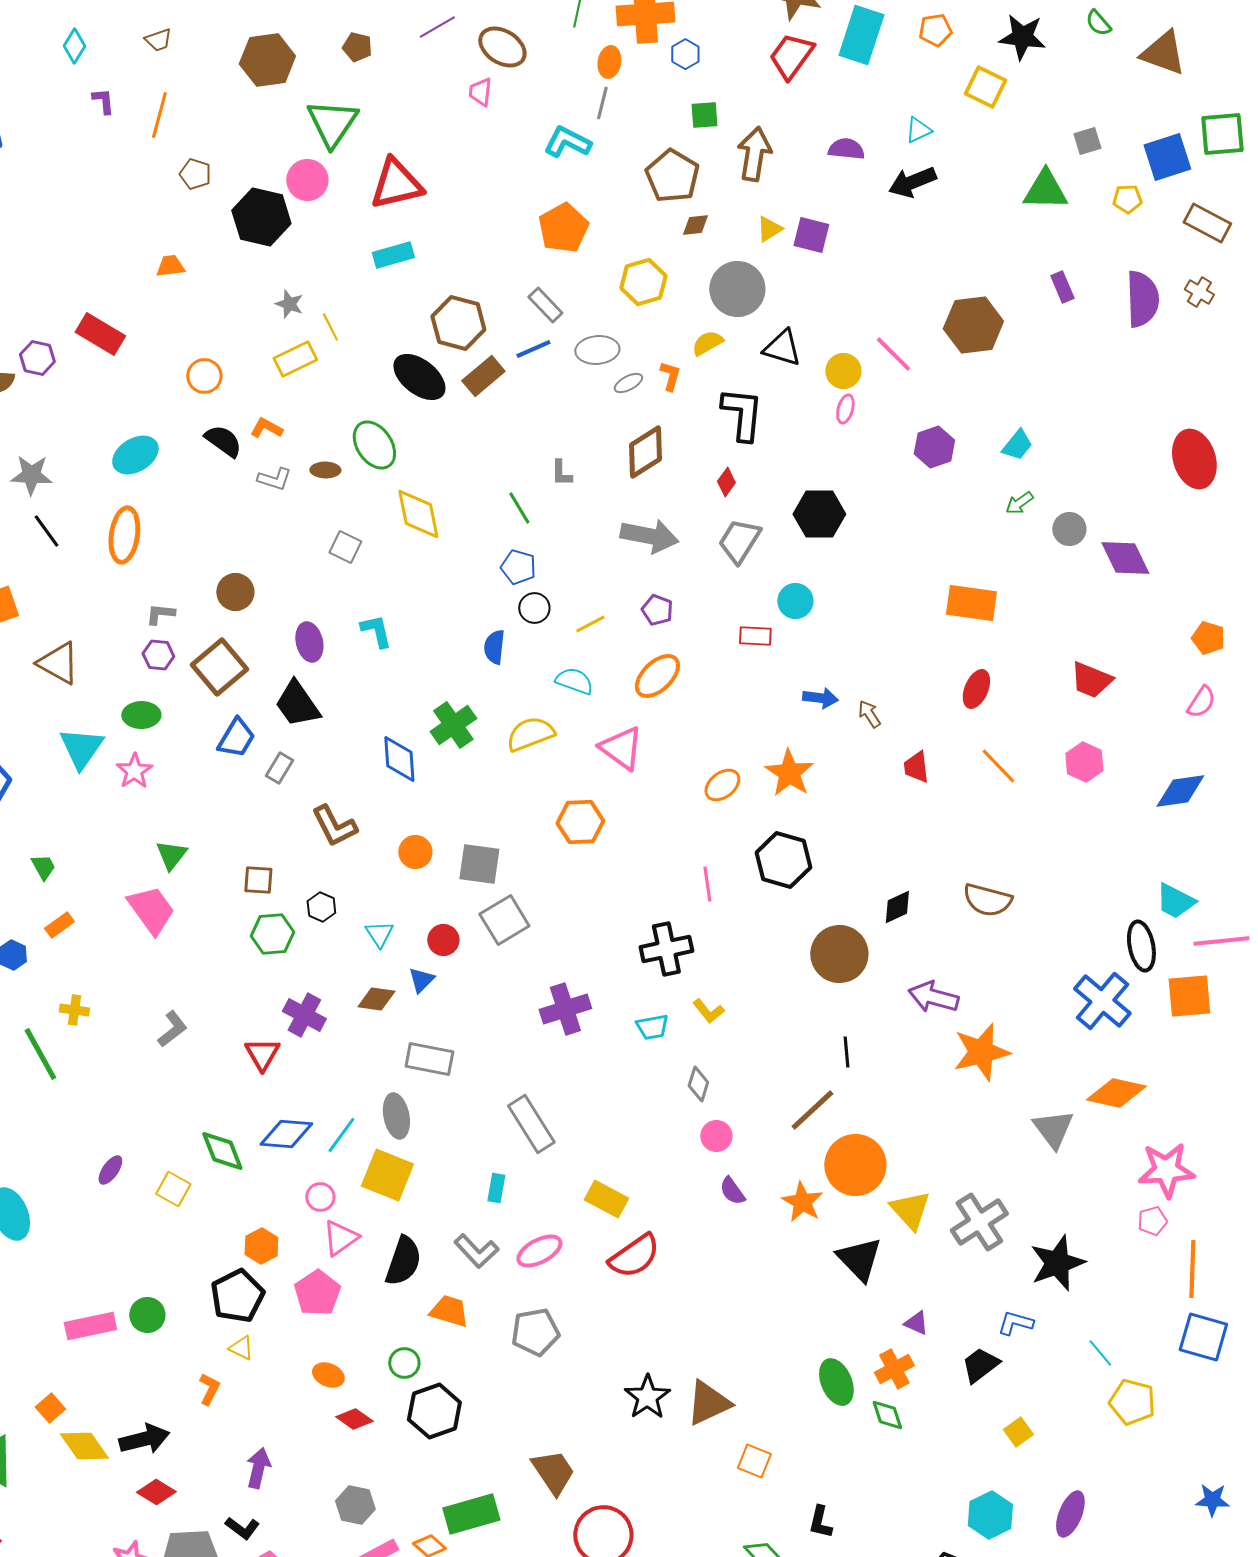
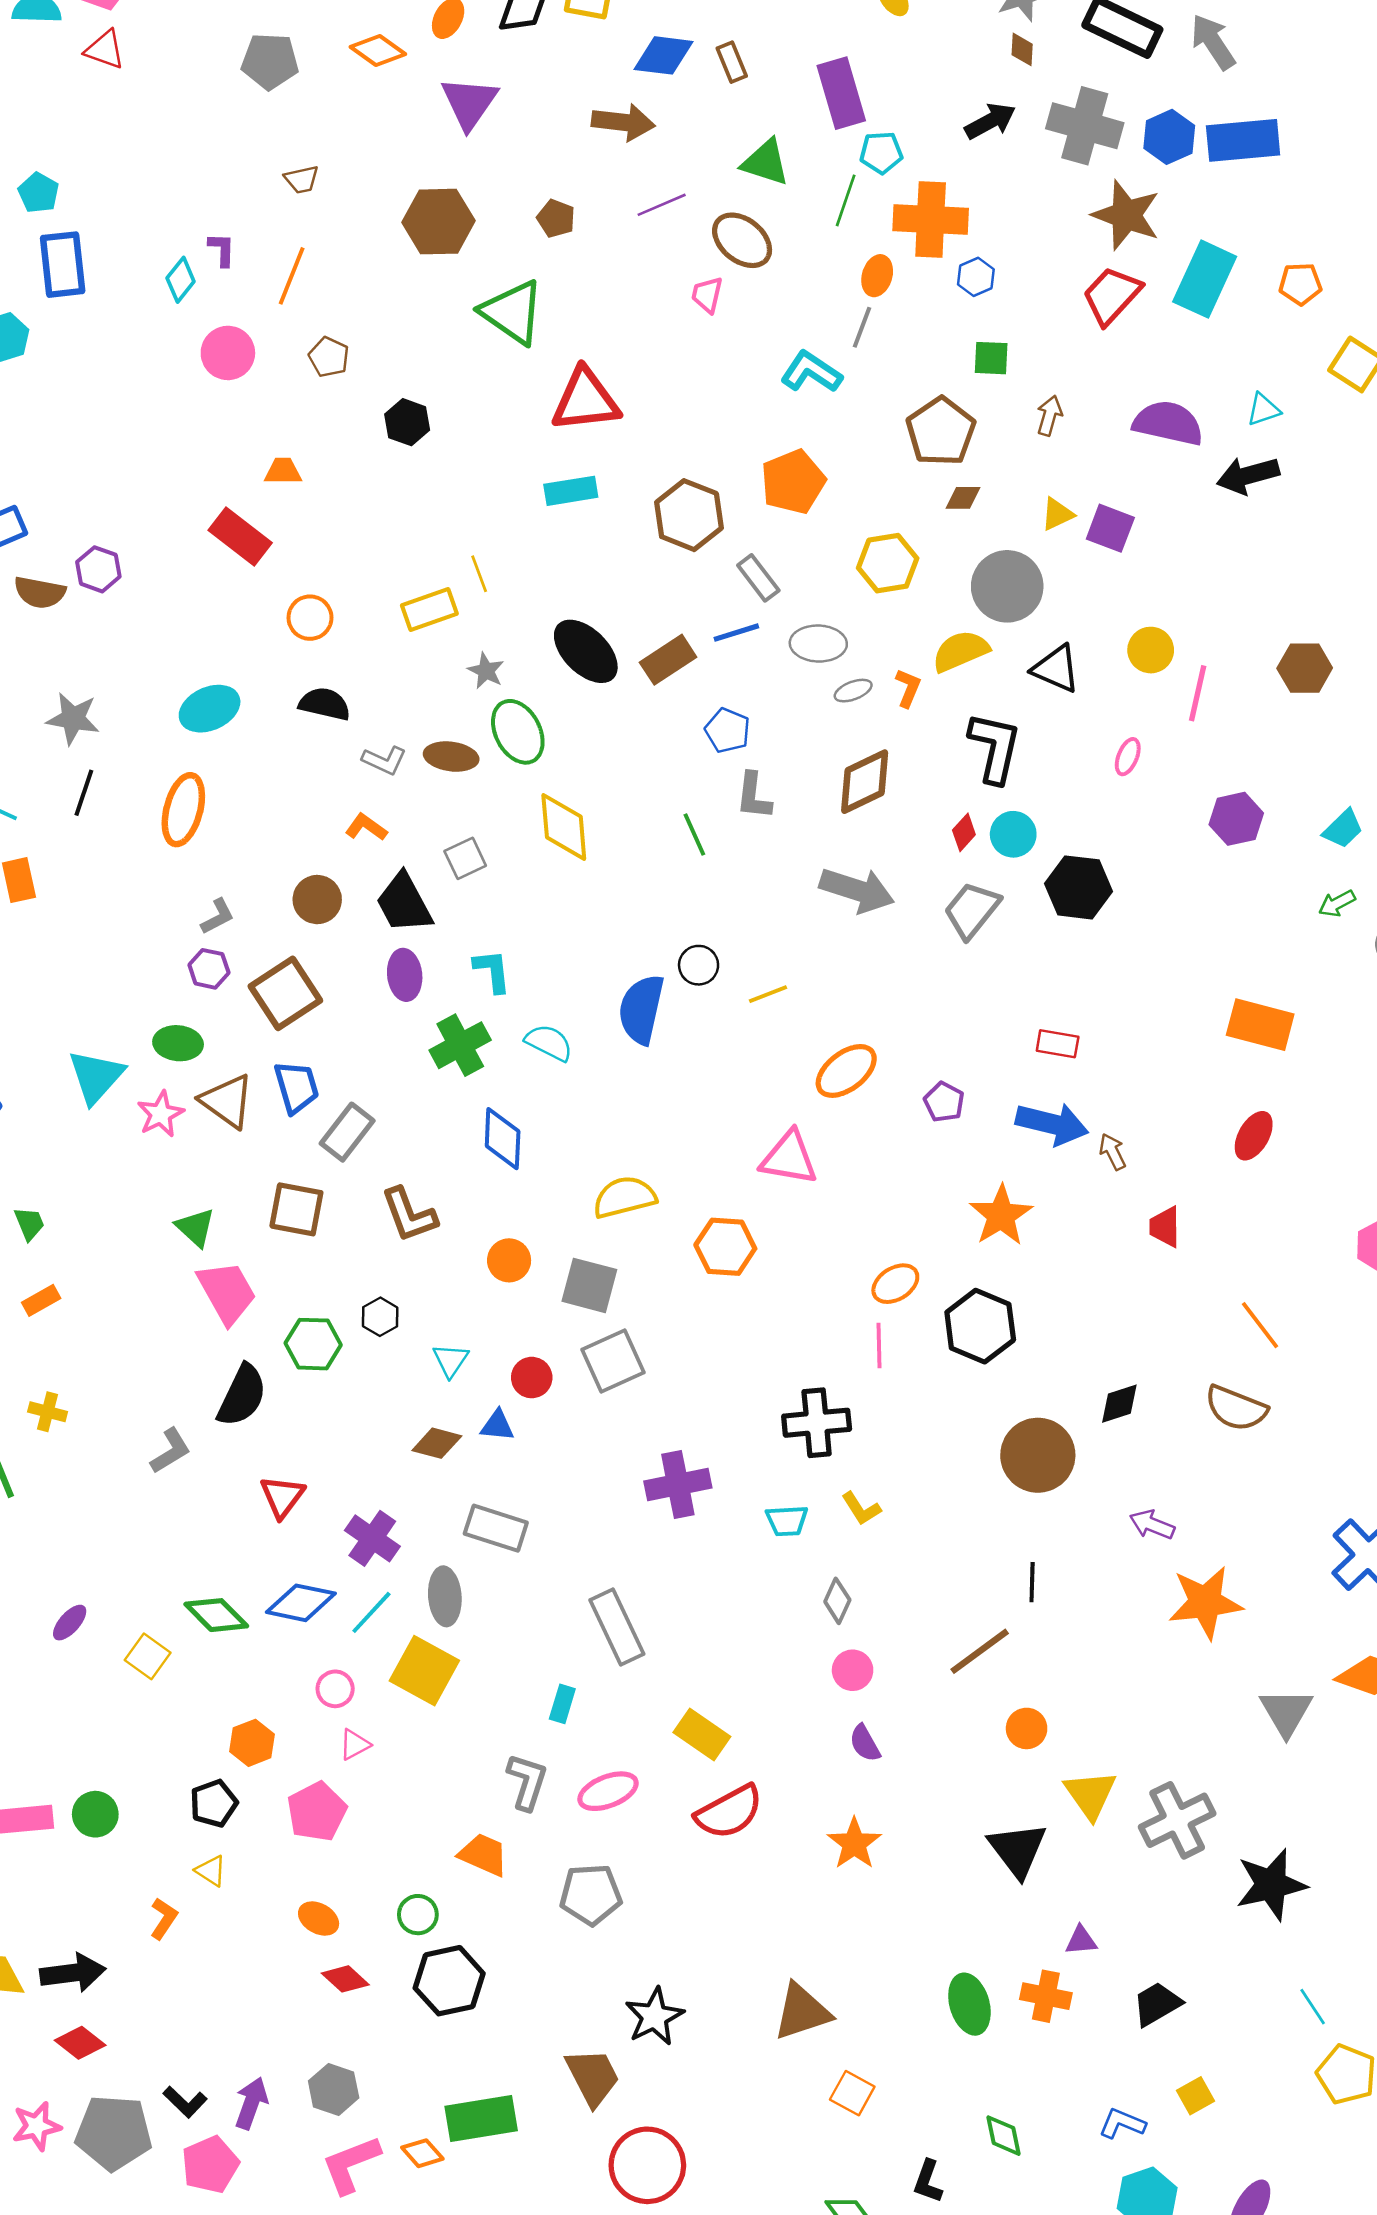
cyan diamond: (74, 46) -> (181, 280), moved
green triangle: (332, 123) -> (512, 312), turned -36
purple semicircle: (846, 149) -> (1168, 423), size x1.5
brown arrow: (754, 154) -> (1049, 416), size x0.6
pink circle: (307, 180) -> (228, 353), moved
black hexagon: (261, 217) -> (407, 422), size x0.6
gray star: (289, 304) -> (486, 671), moved
brown hexagon: (458, 323) -> (689, 515), moved
brown hexagon: (973, 325) -> (1305, 668), size x0.7
red rectangle: (100, 334) -> (240, 537), moved
yellow semicircle: (707, 343) -> (961, 651), size x1.4
pink line: (893, 354) -> (1198, 693), turned 51
yellow circle: (843, 371) -> (1151, 650), moved
orange L-shape: (266, 428) -> (366, 827), moved
black semicircle: (223, 441) -> (325, 704), turned -30
brown ellipse: (325, 470) -> (451, 757), size x1.4
gray L-shape: (561, 473) -> (754, 796), size x1.4
black line: (46, 531) -> (84, 793), turned 48
gray square: (345, 547) -> (465, 858), turned 32
blue pentagon: (518, 567) -> (727, 730), moved
cyan circle: (795, 601) -> (1013, 834), moved
purple pentagon: (657, 610) -> (944, 1102), moved
gray L-shape: (160, 614) -> (218, 916), turned 140
red rectangle: (755, 636) -> (1058, 1044), moved
blue semicircle: (494, 647) -> (641, 1009), size x1.6
brown triangle: (58, 663) -> (227, 1101), moved
cyan semicircle: (574, 681) -> (549, 1043), moved
blue arrow: (820, 698) -> (1052, 1124), size x1.6
black trapezoid: (297, 704) -> (404, 903), moved
green cross: (453, 725) -> (460, 1045), moved
yellow semicircle: (530, 734) -> (624, 1197), moved
blue trapezoid: (236, 738) -> (296, 1087), turned -54
pink triangle: (621, 748) -> (789, 1158), turned -33
orange line: (998, 766) -> (1260, 1325), moved
gray rectangle: (279, 768) -> (347, 1132), size x1.4
orange ellipse: (722, 785) -> (895, 1284), moved
green triangle: (171, 855) -> (195, 1227), turned -32
brown square: (258, 880) -> (296, 1209), moved, size x1.4
pink trapezoid: (151, 910) -> (227, 1292), moved
blue triangle: (421, 980) -> (497, 1426), turned 44
purple arrow: (933, 997) -> (1152, 1525), size x0.7
purple cross: (304, 1015) -> (372, 1538), moved
green diamond: (222, 1151) -> (216, 1615), turned -30
orange circle: (855, 1165) -> (1027, 1728), size x0.5
orange star: (802, 1202) -> (854, 1844), moved
pink triangle: (340, 1238) -> (355, 1744), size x0.7
gray L-shape: (476, 1251) -> (527, 1782), turned -126
black semicircle: (403, 1261) -> (242, 1396), moved
black pentagon: (237, 1296) -> (214, 1803), size x0.7
purple triangle: (916, 1323) -> (1081, 1940), turned -36
blue L-shape: (1015, 1323) -> (1122, 2124), moved
orange cross: (894, 1369) -> (1046, 1996), turned 33
black star: (647, 1397) -> (654, 2017), moved
green diamond: (887, 1415) -> (1003, 2136), moved
purple arrow: (258, 1468) -> (251, 2103), moved

